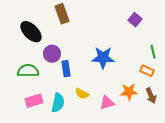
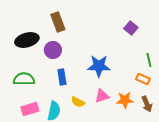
black ellipse: (31, 32) -> (27, 40), turned -60
purple circle: (52, 54) -> (53, 50), moved
pink triangle: (107, 103) -> (102, 96), moved

